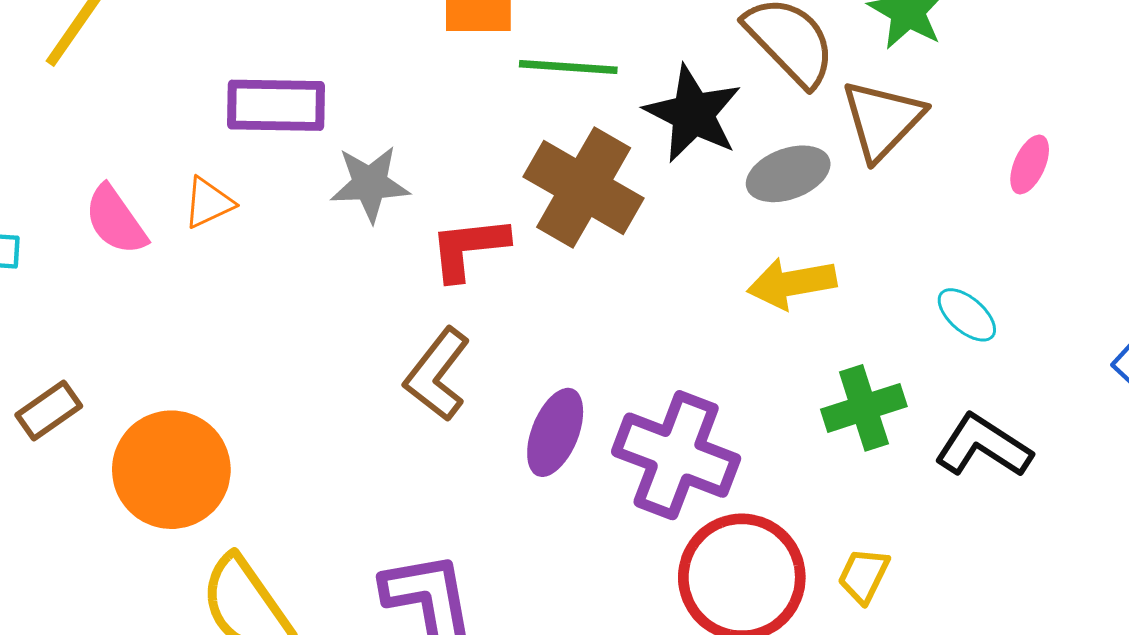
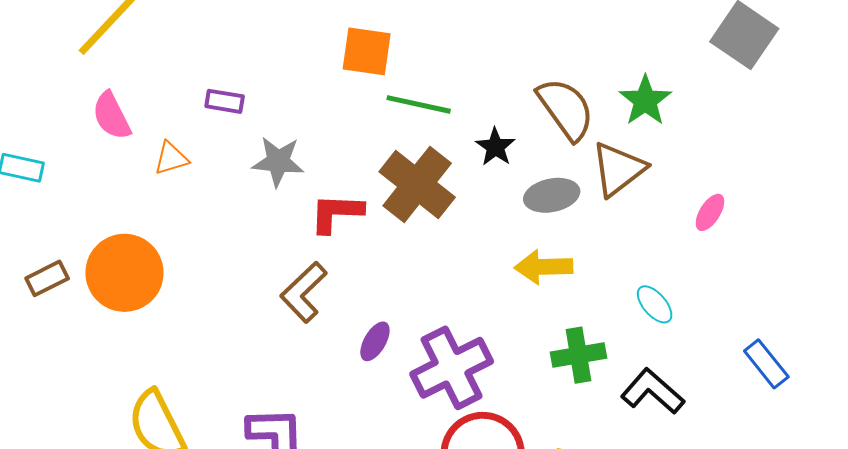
purple rectangle: (276, 105) -> (225, 101), size x0.6
black star: (693, 114) -> (495, 147), size x0.6
pink semicircle: (116, 220) -> (112, 116), moved
purple ellipse: (555, 432) -> (375, 341), size x0.7
purple cross: (676, 455) -> (452, 368), turned 34
orange circle: (171, 470) -> (125, 273), moved

